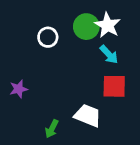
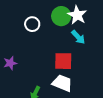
red square: (114, 86) -> (63, 61), moved

